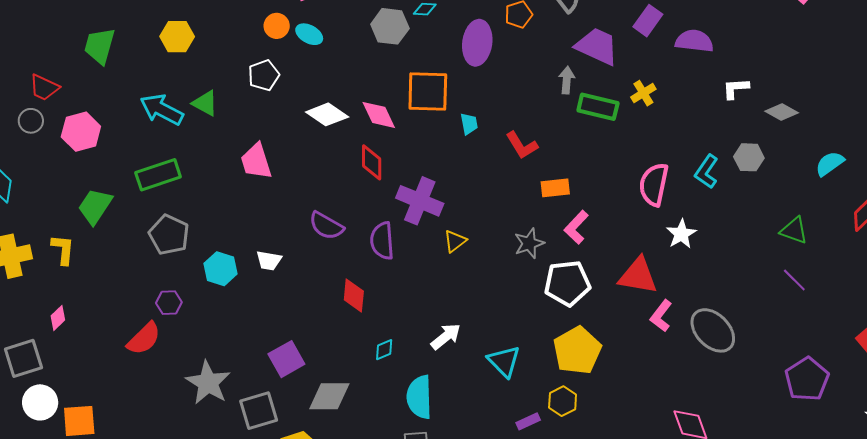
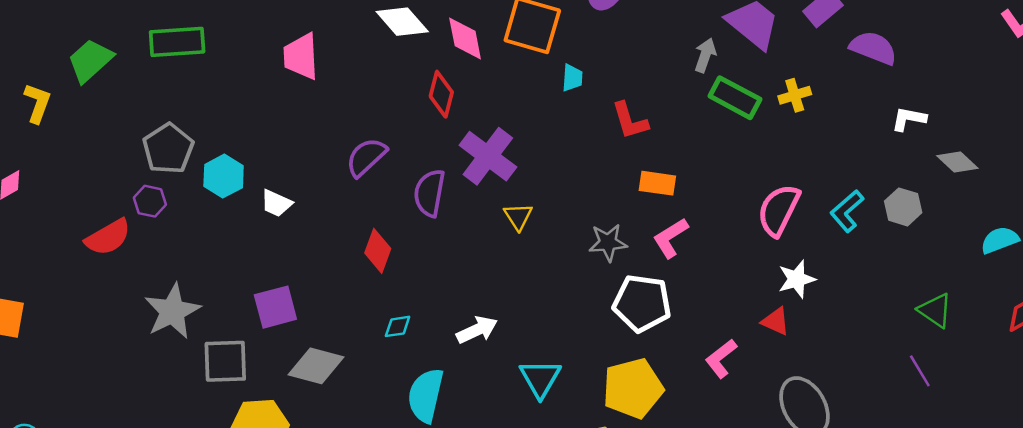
purple semicircle: (326, 226) -> (366, 157), turned 93
gray pentagon: (169, 235) -> (168, 149), moved
yellow triangle: (455, 241) -> (518, 216), turned -40
white trapezoid: (269, 261) -> (276, 203), moved
red triangle: (638, 276) -> (776, 321), moved, size x0.6
pink L-shape: (661, 316) -> (721, 358), moved

